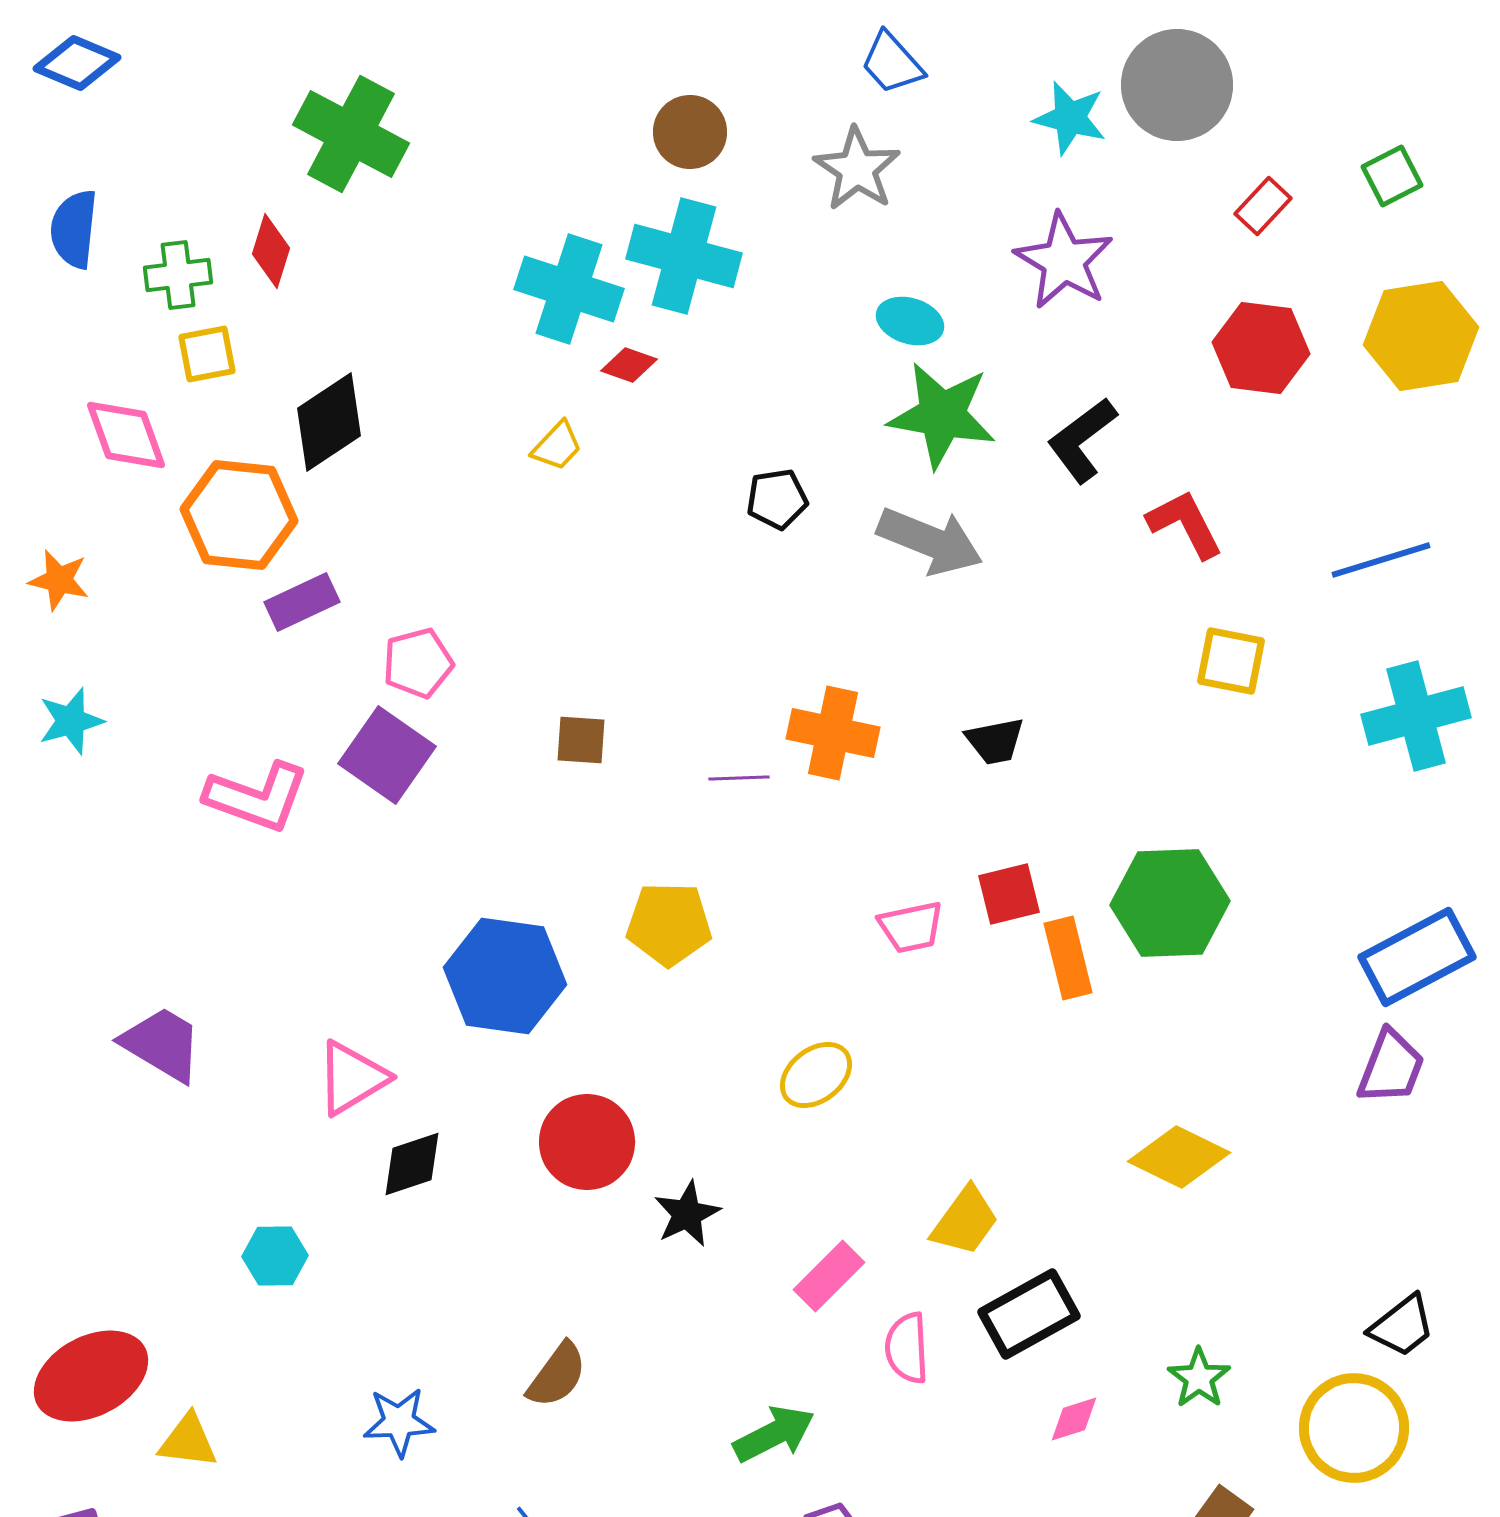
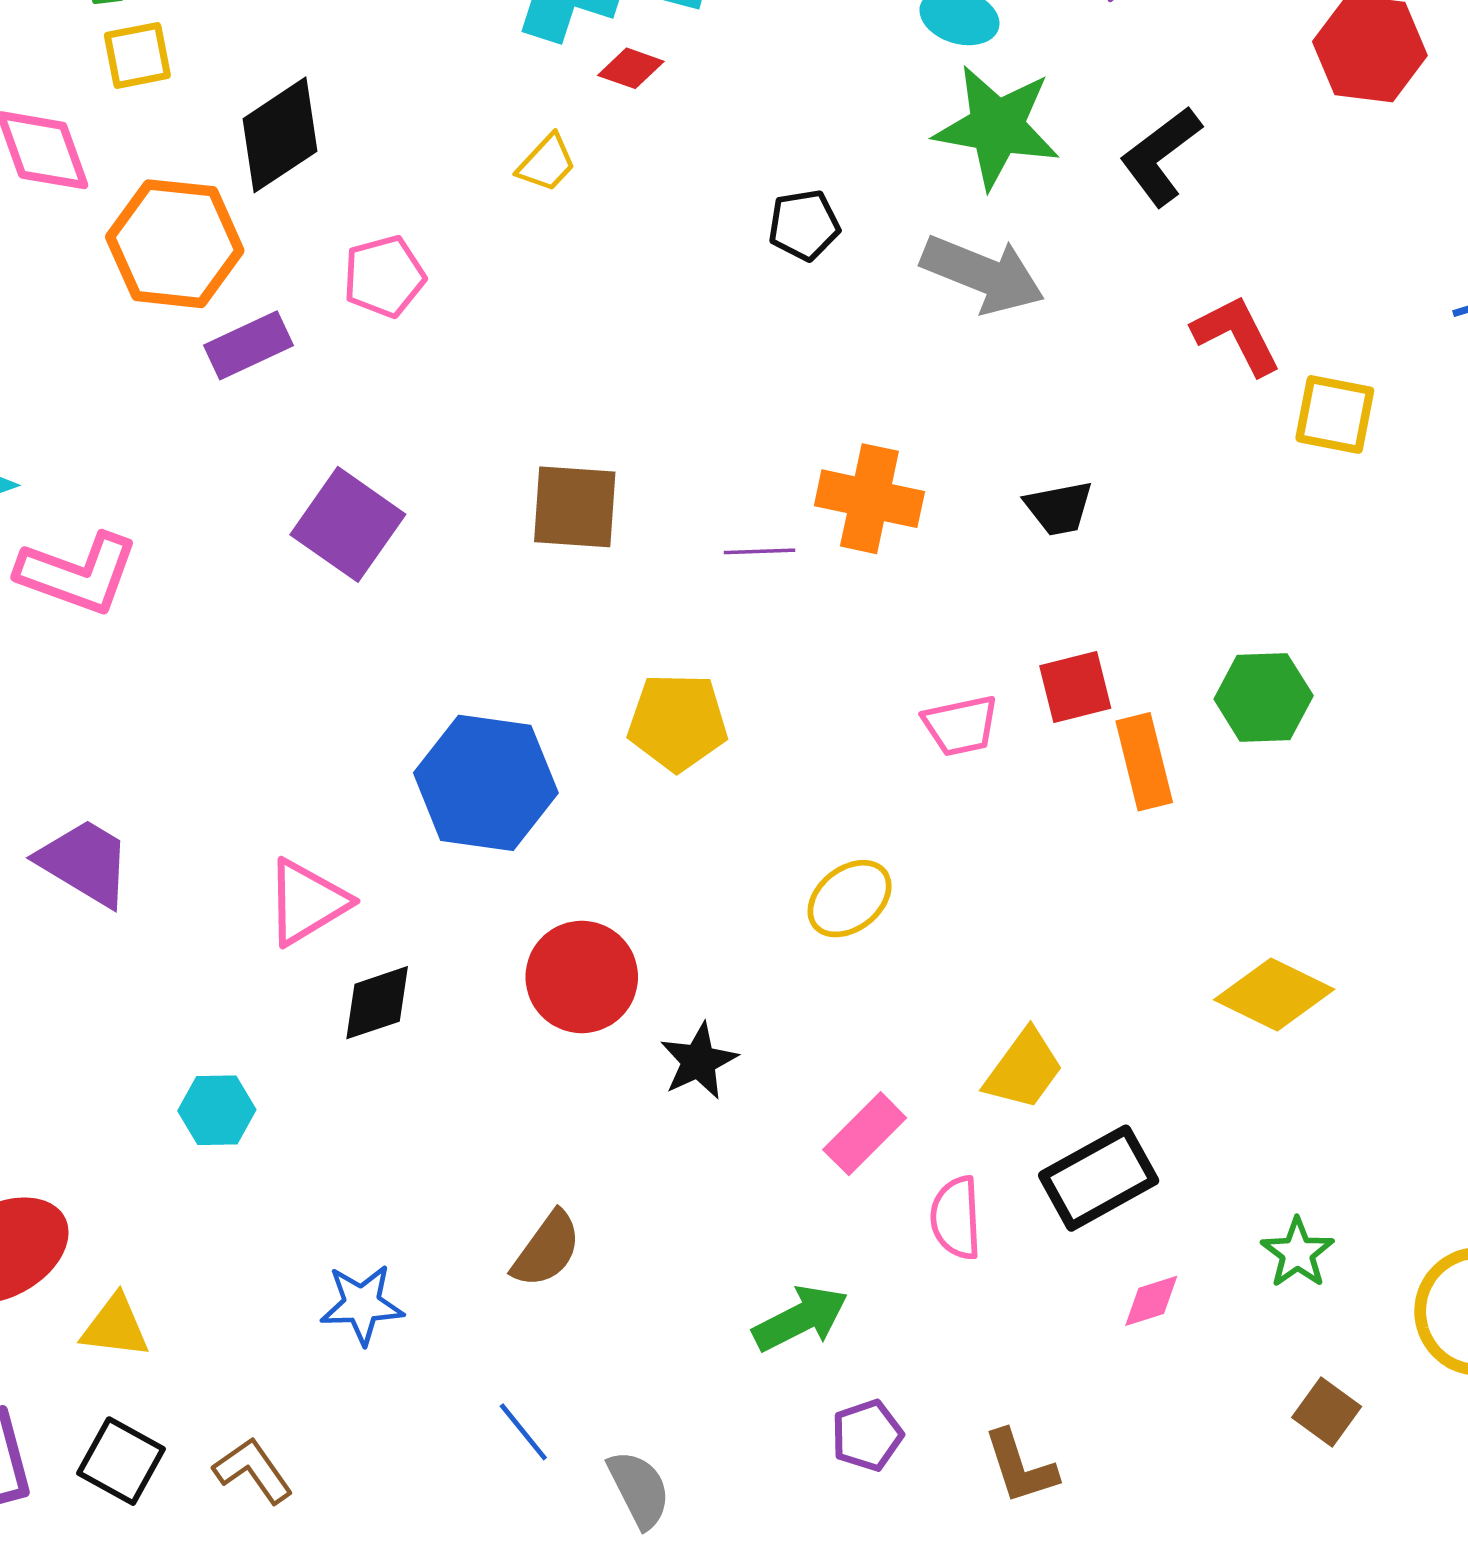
red L-shape: (1185, 524) -> (1237, 335), moved
pink pentagon: (418, 663) -> (384, 276), moved
brown square: (581, 740) -> (575, 507), size x1.5
pink L-shape: (257, 797) -> (78, 574), moved
green hexagon: (1170, 903) -> (1264, 697), size x0.7

